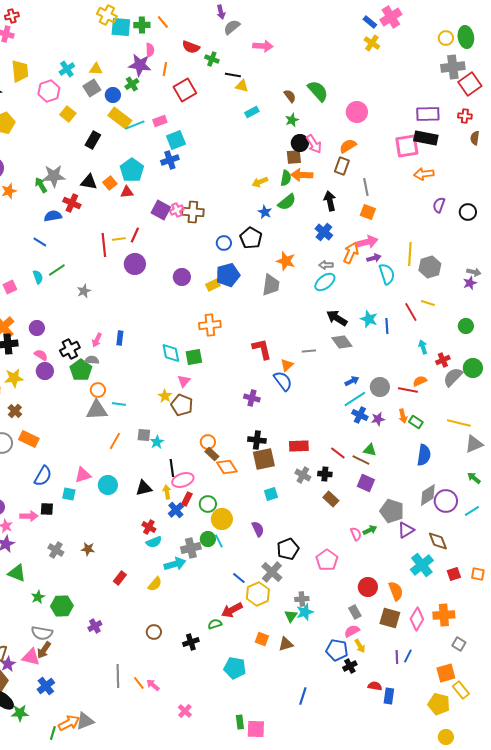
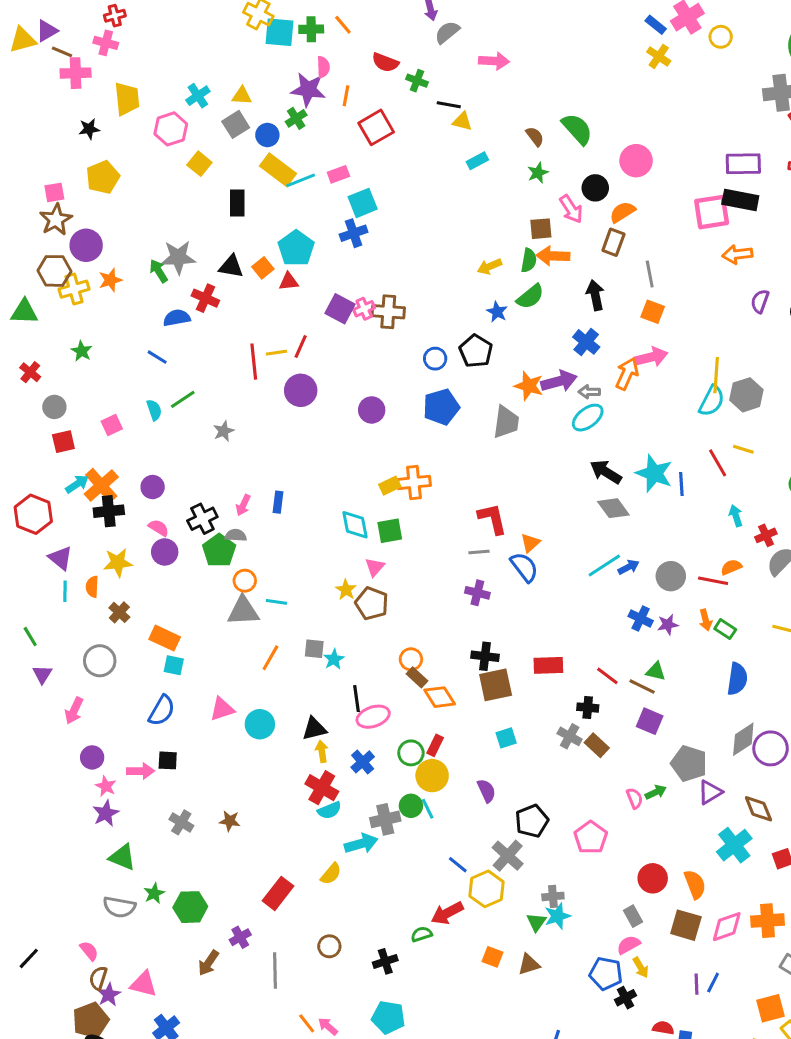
yellow circle: (446, 38) -> (721, 37), moved
black rectangle: (93, 140) -> (237, 203), turned -30
black circle: (300, 143) -> (595, 188), moved
purple arrow: (374, 258) -> (559, 381), moved, size x1.6
cyan semicircle: (387, 274) -> (712, 401), moved, turned 45
yellow rectangle: (213, 285) -> (390, 486), moved
cyan star: (369, 319) -> (654, 473), size x1.4
gray line: (309, 351) -> (479, 552), moved
cyan line: (355, 399) -> (604, 566), moved
orange rectangle: (29, 439) -> (165, 638), moved
gray cross: (303, 475) -> (570, 736), moved
yellow arrow: (167, 492) -> (322, 751), moved
cyan square: (69, 494) -> (174, 665), moved
red rectangle: (187, 499) -> (435, 745), moved
red cross: (149, 527) -> (322, 788), size x1.5
red rectangle: (120, 578) -> (278, 893), moved, size x1.5
pink diamond: (417, 619) -> (727, 927), turned 40
gray semicircle: (42, 633) -> (119, 907), moved
brown arrow: (44, 650) -> (208, 963), moved
cyan pentagon: (235, 668) -> (388, 1017), moved
gray line: (118, 676) -> (275, 970), moved

